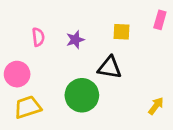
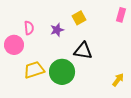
yellow square: (122, 32) -> (79, 18), moved, turned -32
pink circle: (17, 74) -> (14, 45), moved
yellow trapezoid: (28, 107) -> (34, 70), moved

